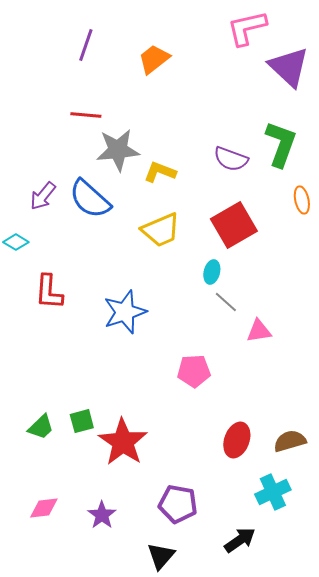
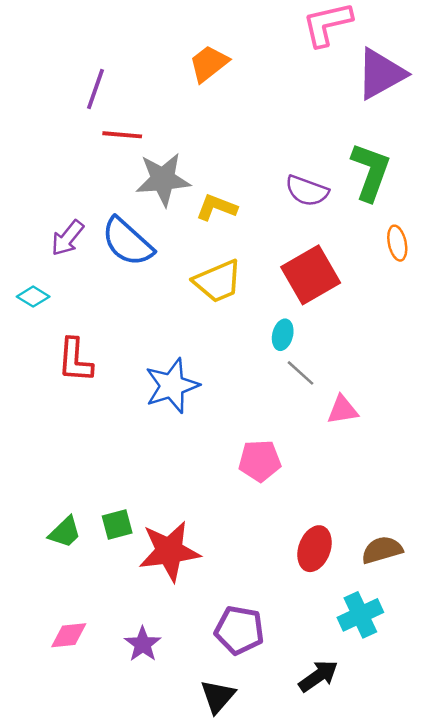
purple line: (86, 45) -> (96, 89), moved
purple triangle: (289, 67) -> (381, 74), turned 48
red star: (123, 442) -> (169, 551), turned 30

